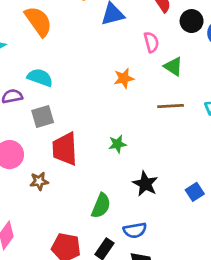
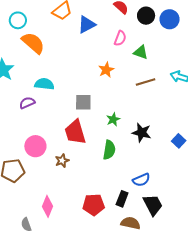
pink semicircle: (151, 42) -> (120, 38), turned 49
gray square: (43, 116) -> (83, 102), moved, turned 30
black star: (145, 184) -> (142, 133), moved
green semicircle: (101, 206) -> (109, 150), moved

